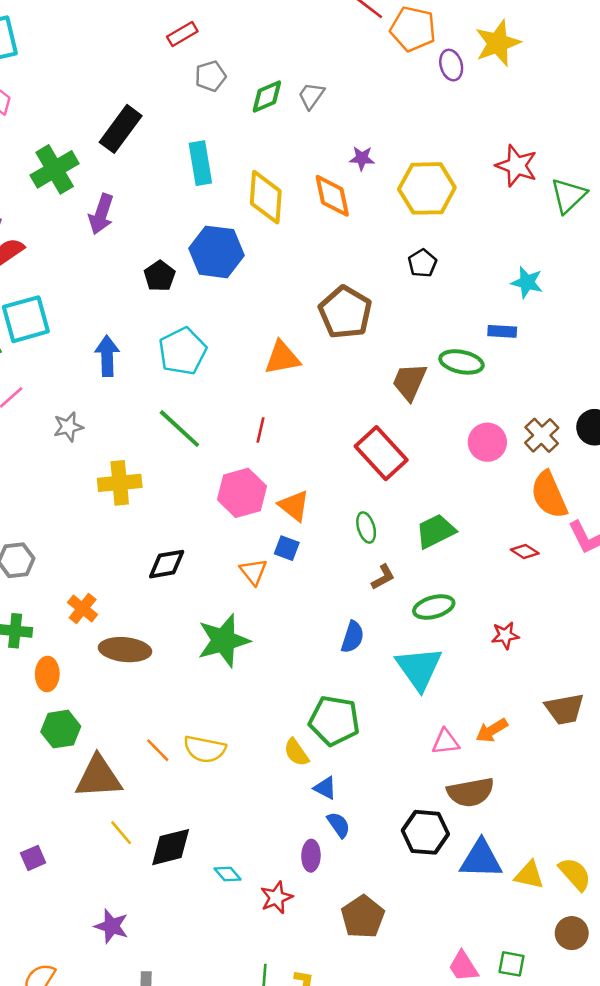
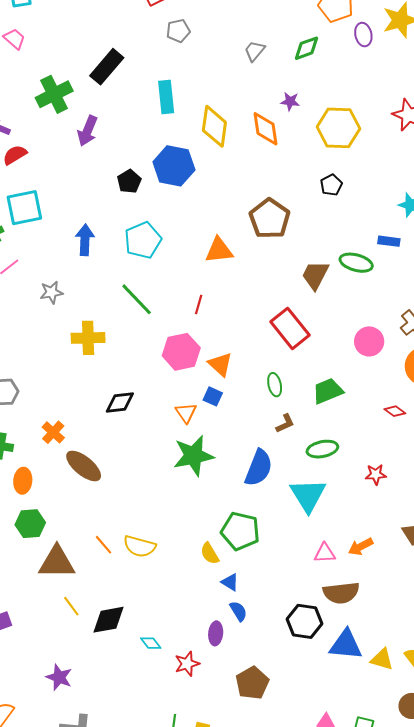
green diamond: (267, 97) -> (307, 48), moved
pink circle: (487, 442) -> (369, 341), moved
blue semicircle: (353, 637) -> (259, 468), size x1.5
green star: (224, 641) -> (193, 456), moved
brown ellipse: (125, 650) -> (84, 466), turned 30

